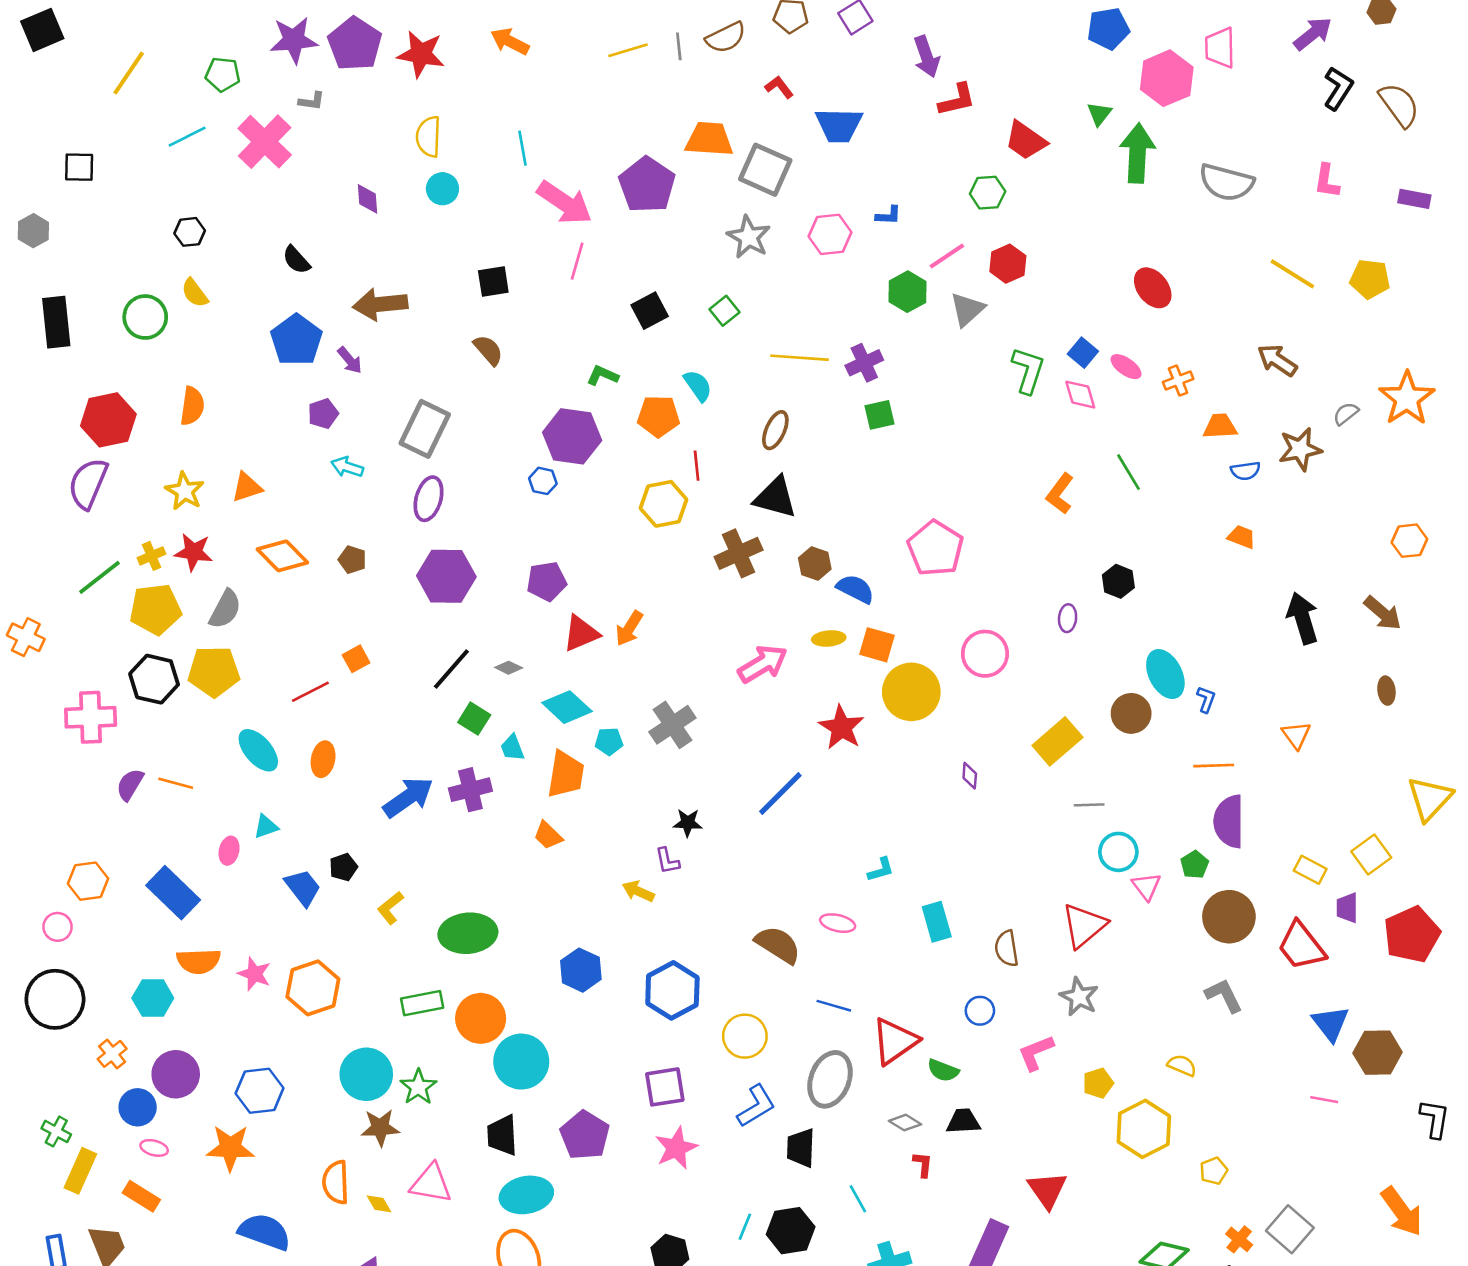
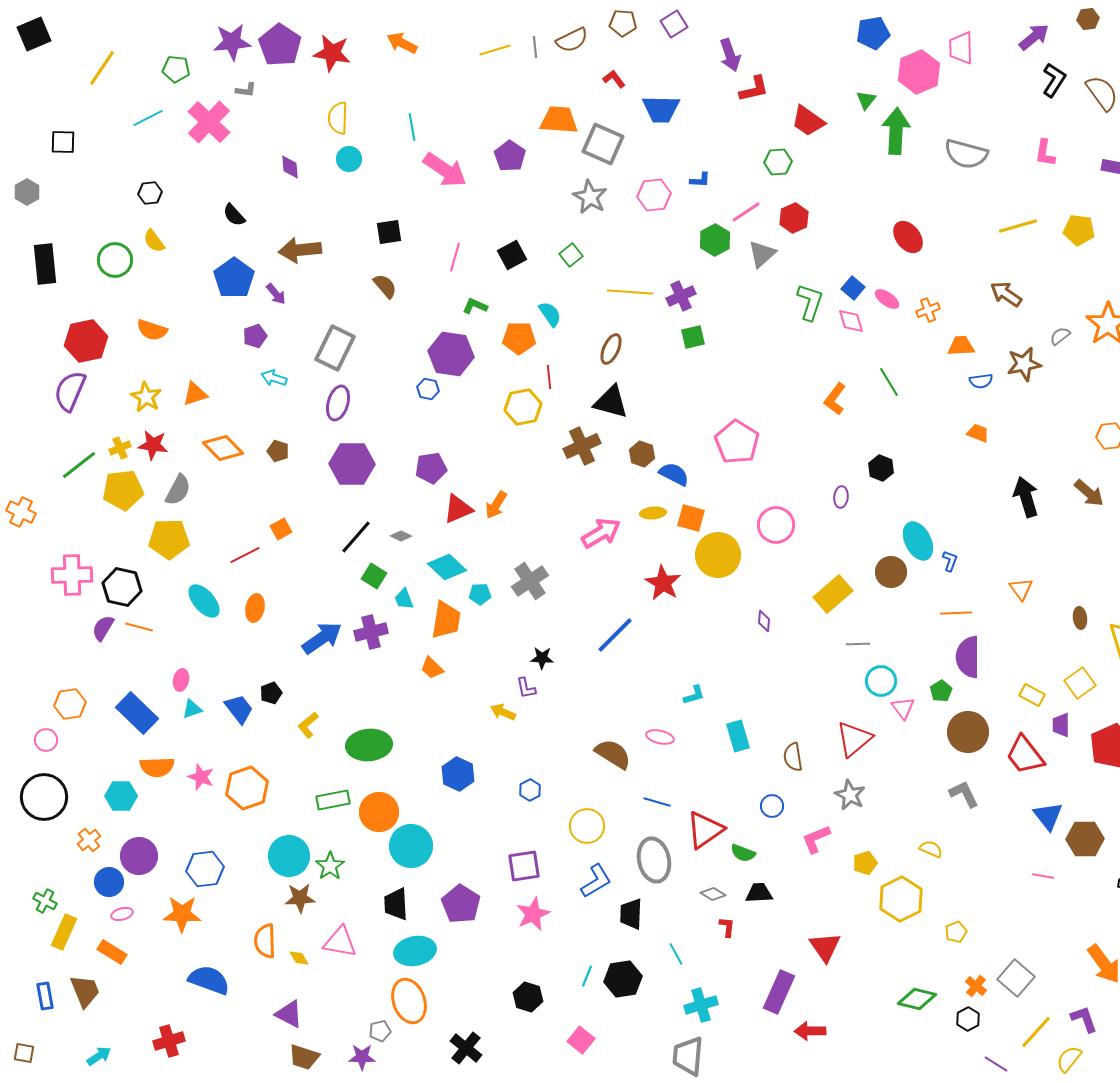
purple pentagon: (647, 185) -> (510, 156), size x0.7
pink line: (577, 261) -> (455, 257), moved
yellow line: (1292, 274) -> (1018, 226), turned -48
orange semicircle: (192, 406) -> (152, 330), turned 100
black hexagon: (154, 679) -> (122, 587), moved
brown ellipse: (1386, 691) -> (1080, 618), moved
cyan triangle: (266, 827) -> (192, 709), moved
blue hexagon: (672, 990) -> (530, 790), size x0.5
gray ellipse: (830, 1079) -> (654, 860), turned -33
pink ellipse: (154, 1148) -> (122, 914), turned -30

